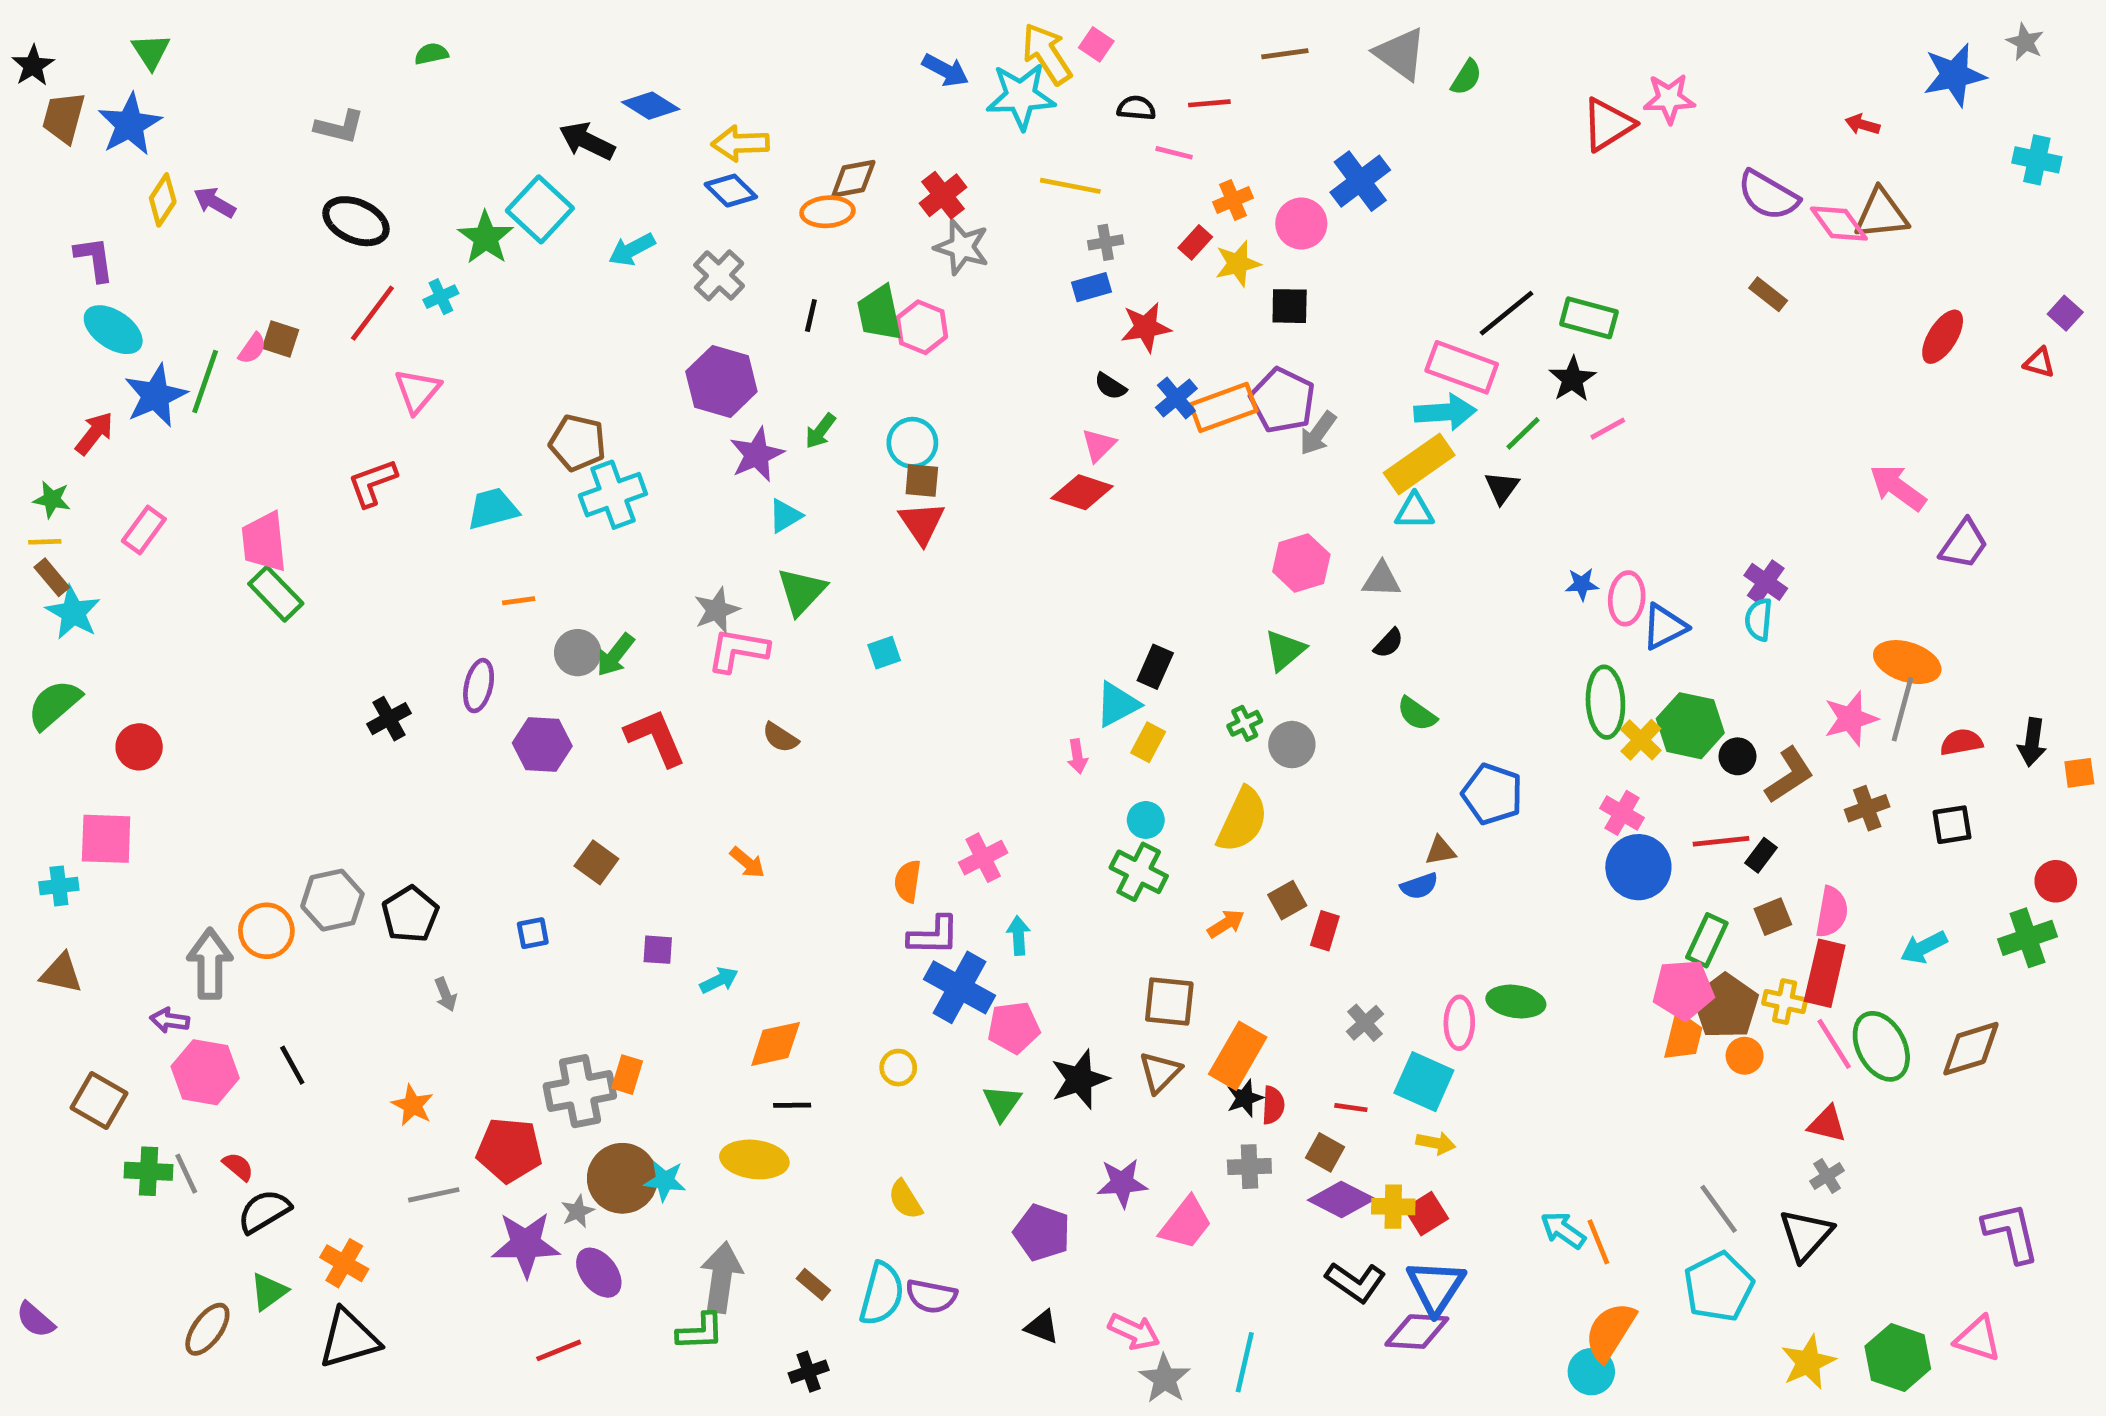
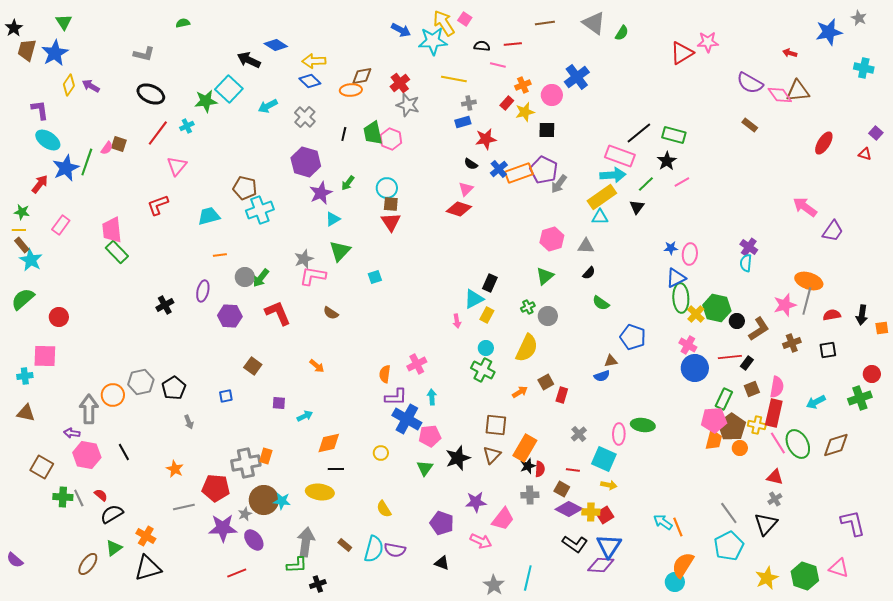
green star: (486, 238) -> (206, 101), turned 30
blue triangle: (1664, 627) -> (676, 278), moved
pink arrow: (1134, 1332) -> (481, 541), moved
black cross: (809, 1372) -> (318, 584), moved

